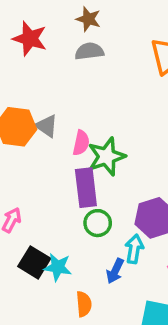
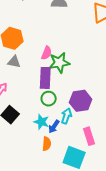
gray triangle: (47, 126) -> (14, 62), moved, turned -32
cyan star: (58, 267) -> (41, 122), moved
orange semicircle: (84, 304) -> (47, 144), moved

